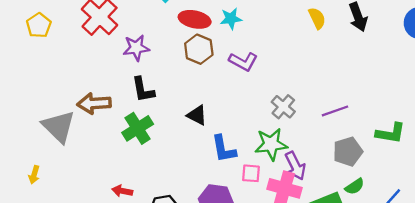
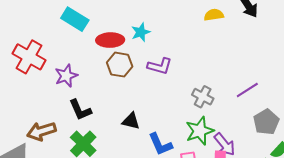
yellow semicircle: (317, 18) -> (214, 15), turned -60

